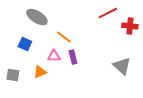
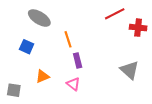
orange line: (64, 37) -> (68, 39), turned 35
pink triangle: (54, 56) -> (73, 84), moved, turned 40
gray square: (13, 75) -> (14, 90), moved

